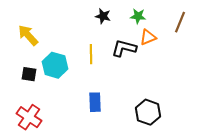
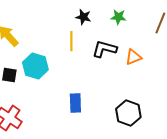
orange triangle: (148, 37) -> (133, 57), moved
yellow line: (91, 54) -> (71, 41), moved

